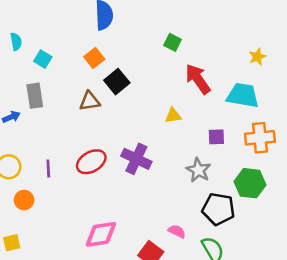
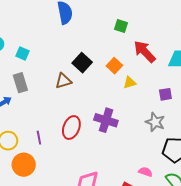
orange square: (94, 58) -> (114, 66), moved
red ellipse: (91, 162) -> (71, 127), turned -30
orange circle: (24, 200) -> (24, 165), size x1.5

